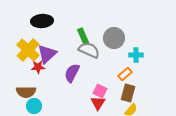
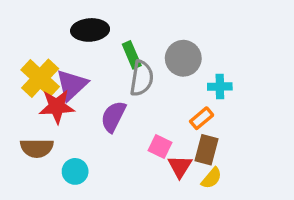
black ellipse: (42, 21) -> (90, 30), moved
gray semicircle: (89, 50) -> (142, 78), turned 75
red star: (38, 67) -> (57, 107), size x1.5
red triangle: (98, 103) -> (180, 166), moved
cyan circle: (34, 106) -> (75, 171), moved

